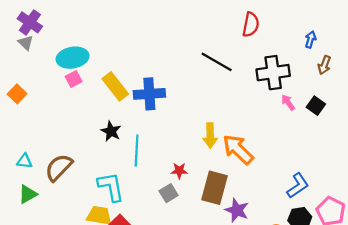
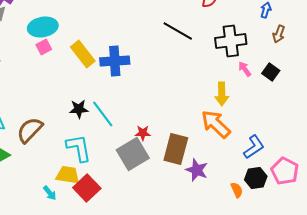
black star: (111, 131) -> (79, 109), moved, turned -30
yellow arrow: (210, 136) -> (222, 94), moved
orange arrow: (238, 149) -> (216, 124), moved
cyan line: (137, 150) -> (103, 114), turned -40
gray square: (169, 193) -> (133, 154), size x1.8

